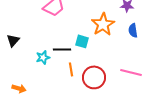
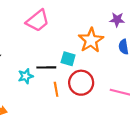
red circle: (94, 77) -> (81, 83), moved

